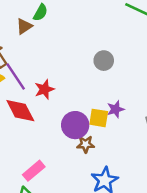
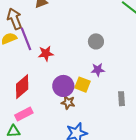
purple star: (116, 109) -> (98, 70), moved
red diamond: (20, 111) -> (22, 87), moved, turned 65

